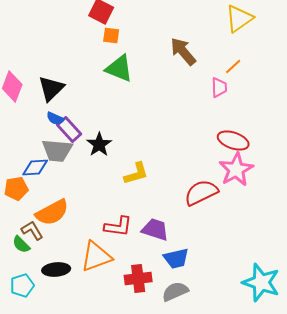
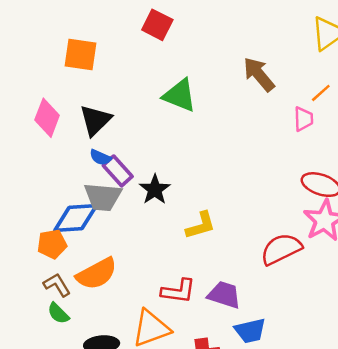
orange square: (111, 36) -> (81, 55), moved, size x1.6
blue diamond: (35, 168) -> (76, 218), size x1.4
brown L-shape: (32, 230) -> (57, 285), moved

